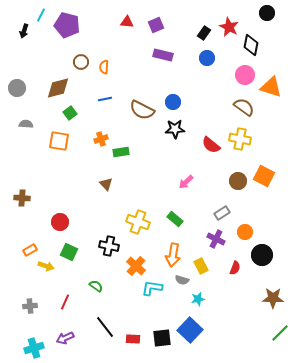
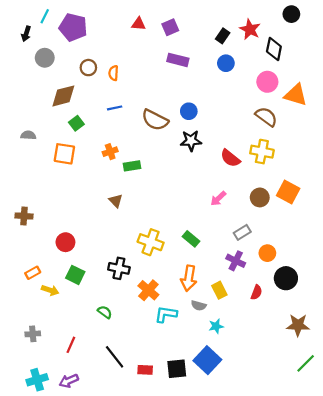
gray circle: (17, 88) -> (45, 58), moved
pink arrow: (186, 182) -> (218, 199), moved
red line: (65, 302) -> (71, 345), moved
purple arrow: (65, 338) -> (69, 381), moved

